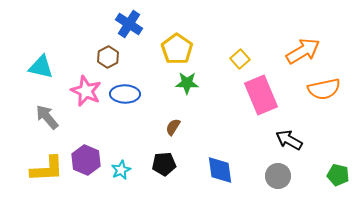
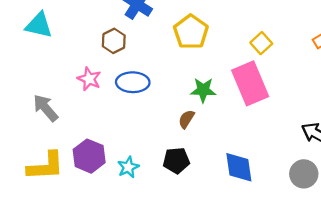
cyan triangle: (41, 67) -> (39, 25), moved
green star: (187, 83) -> (203, 90), moved
pink star: (86, 91) -> (89, 79), size x0.7
pink rectangle: (261, 95) -> (250, 83), moved

